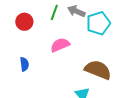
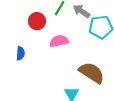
red circle: (24, 22) -> (37, 21), moved

